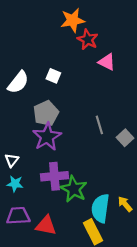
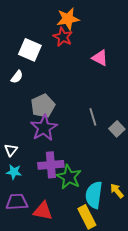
red star: (88, 40) -> (63, 37), moved
white square: (53, 76) -> (30, 50), moved, size x1.6
white semicircle: (18, 82) -> (17, 77), size x0.6

